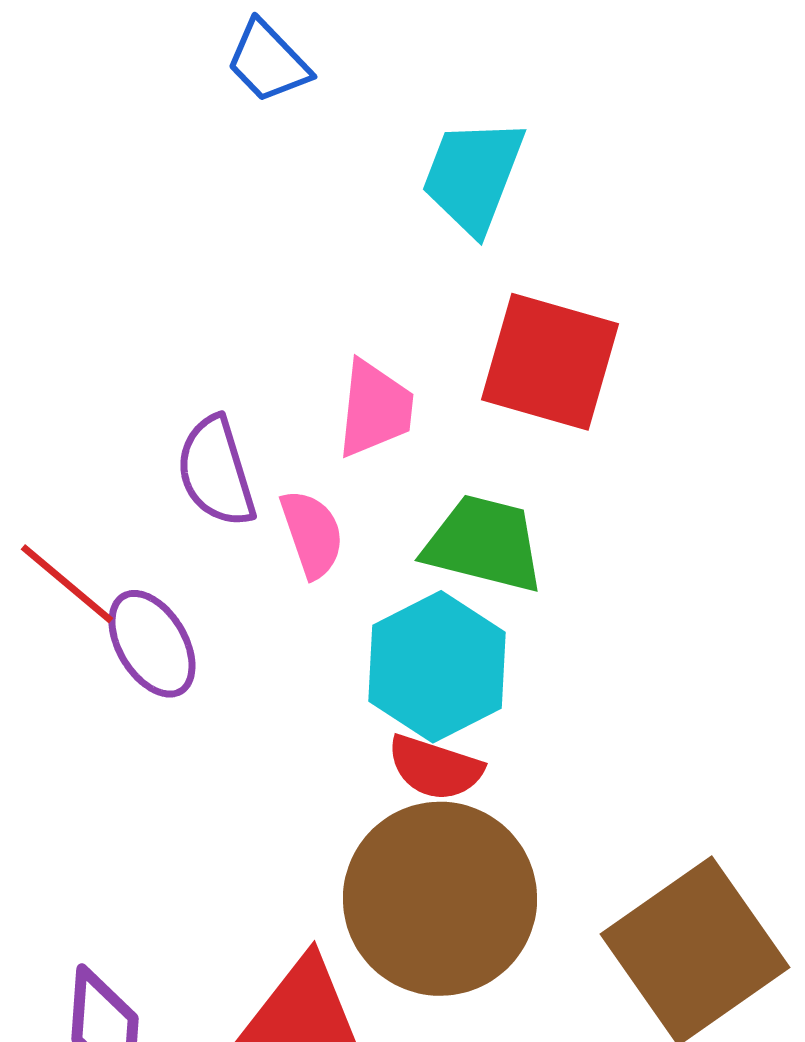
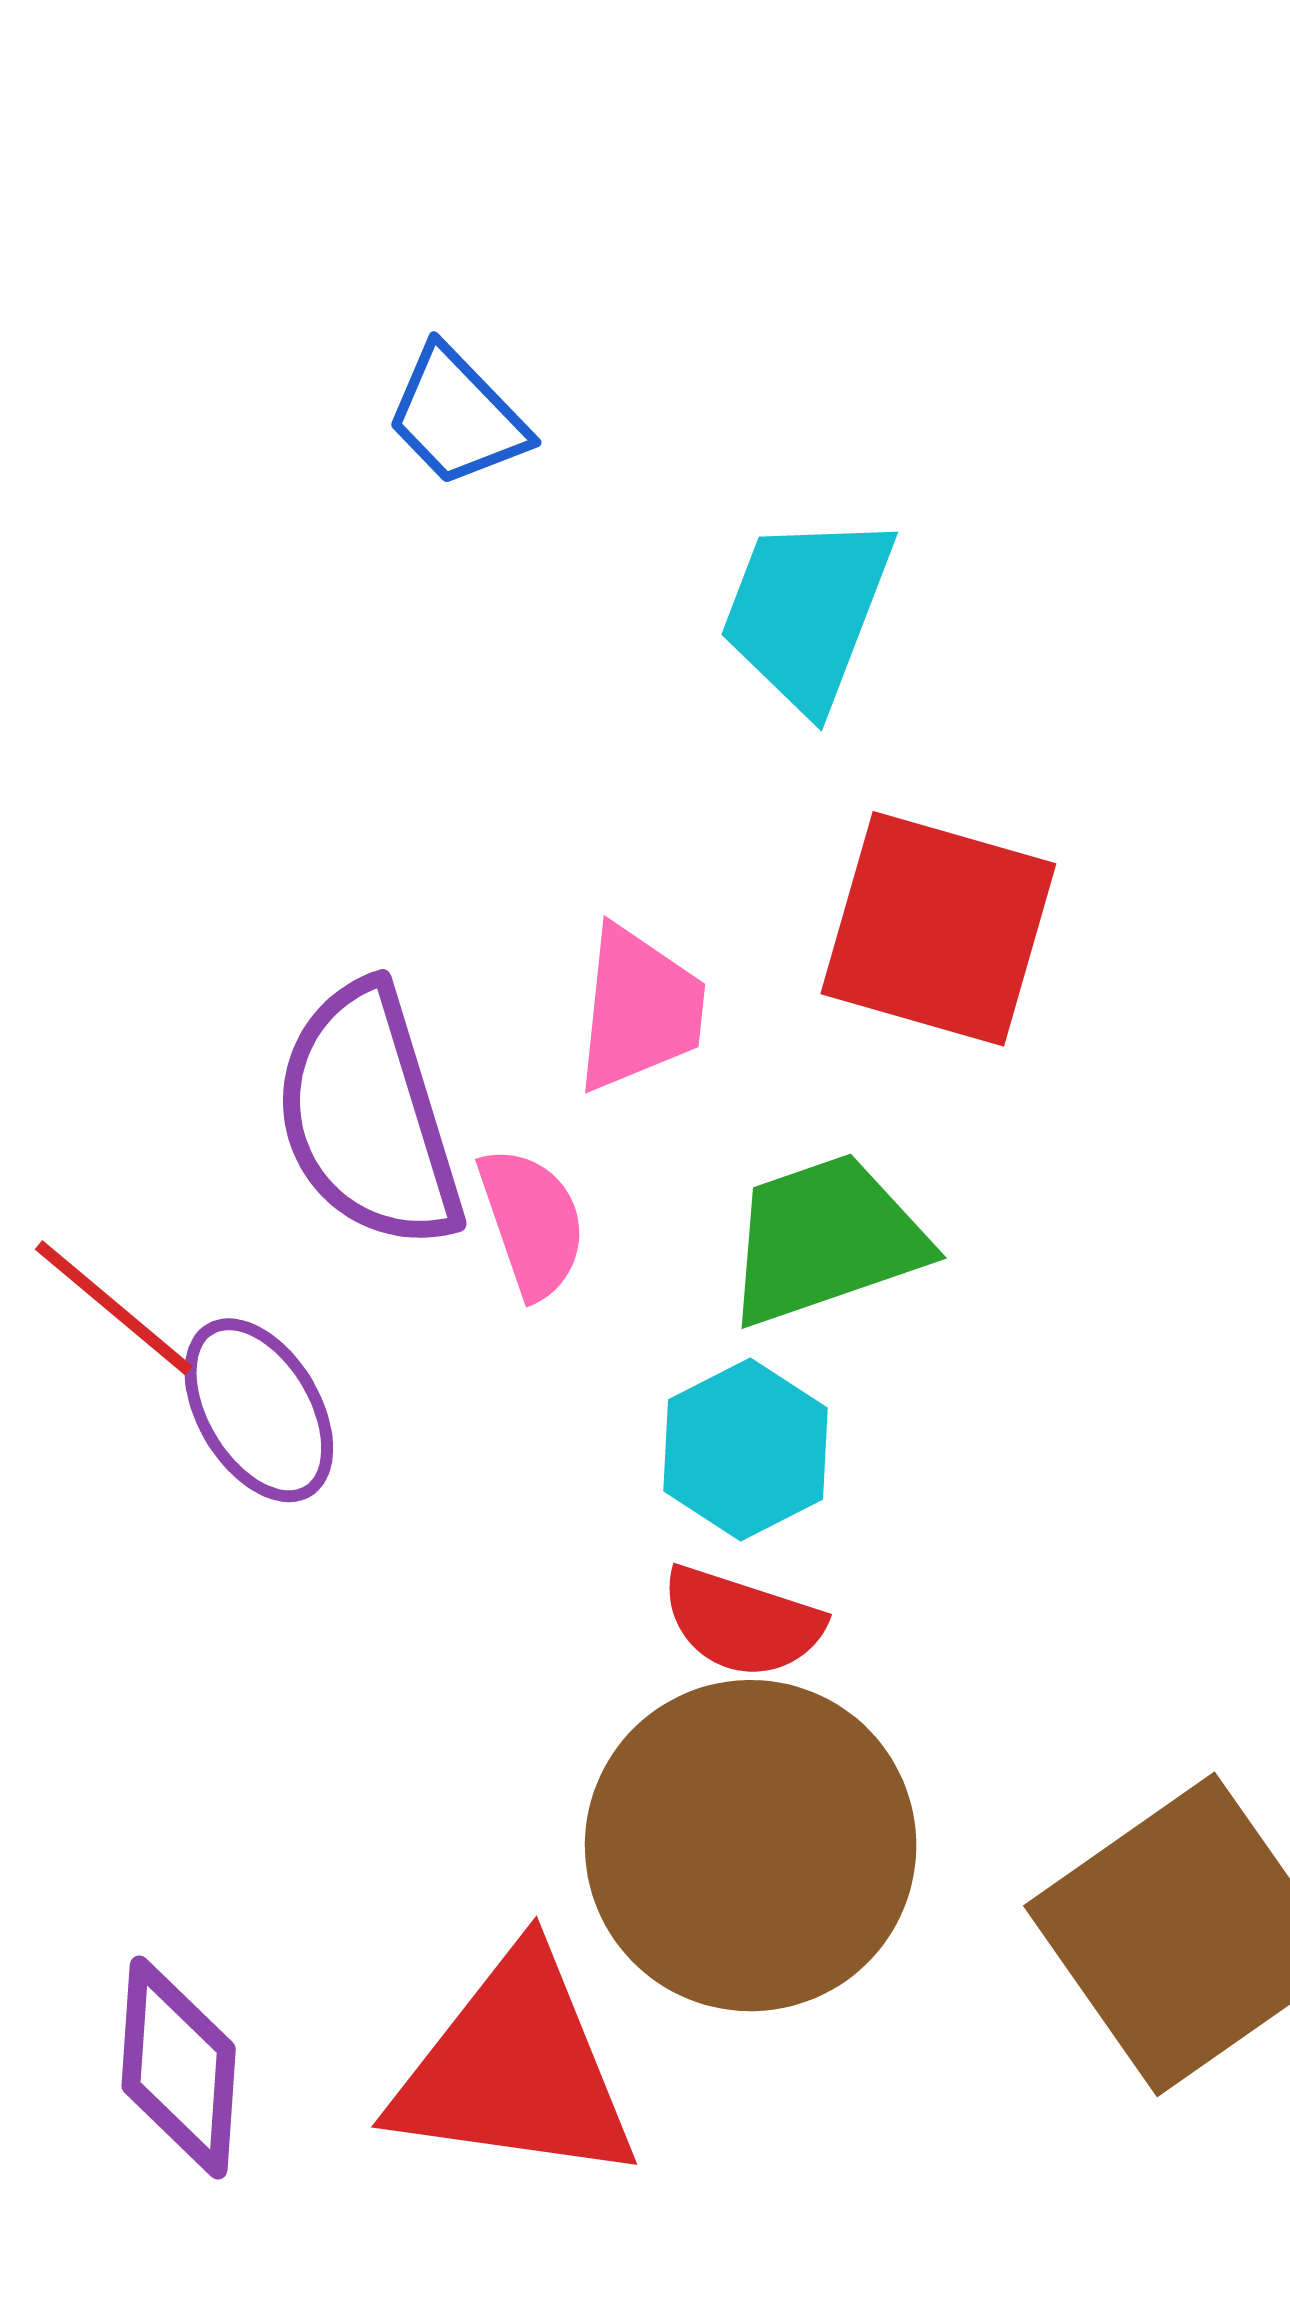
purple semicircle: (216, 472) -> (368, 1117), size x1.4
green trapezoid: (484, 544) -> (826, 1240), turned -33
cyan hexagon: (437, 667) -> (745, 1450), size x0.7

